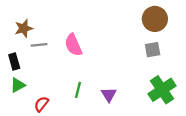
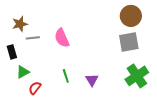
gray square: (153, 50) -> (129, 42), size x1.5
green triangle: (18, 85) -> (23, 72), moved
green line: (78, 90) -> (66, 76), turned -32

